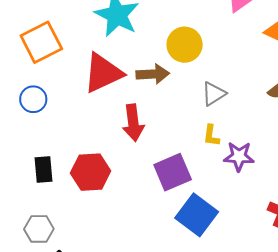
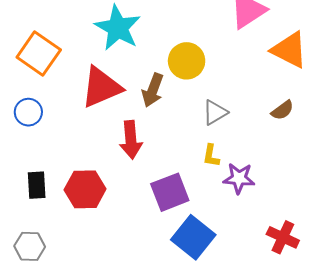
orange square: (41, 42) -> (39, 53), turned -30
brown arrow: (153, 74) -> (153, 90), turned 112

